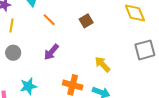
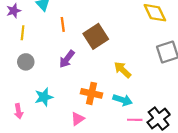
orange line: (49, 20) -> (63, 24), turned 40
brown square: (86, 21) -> (96, 36), moved, size x1.6

